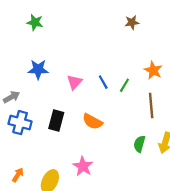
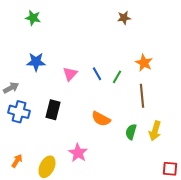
orange semicircle: (93, 122) -> (101, 119), moved

